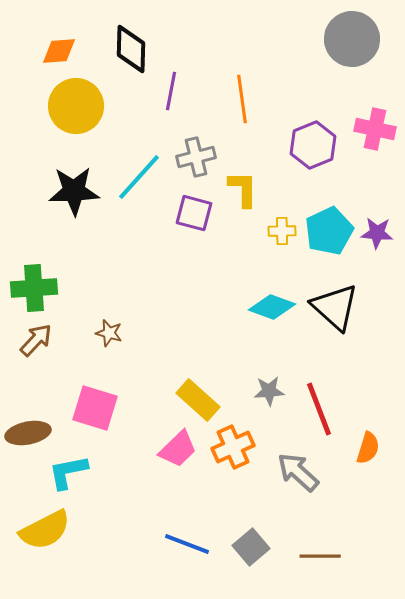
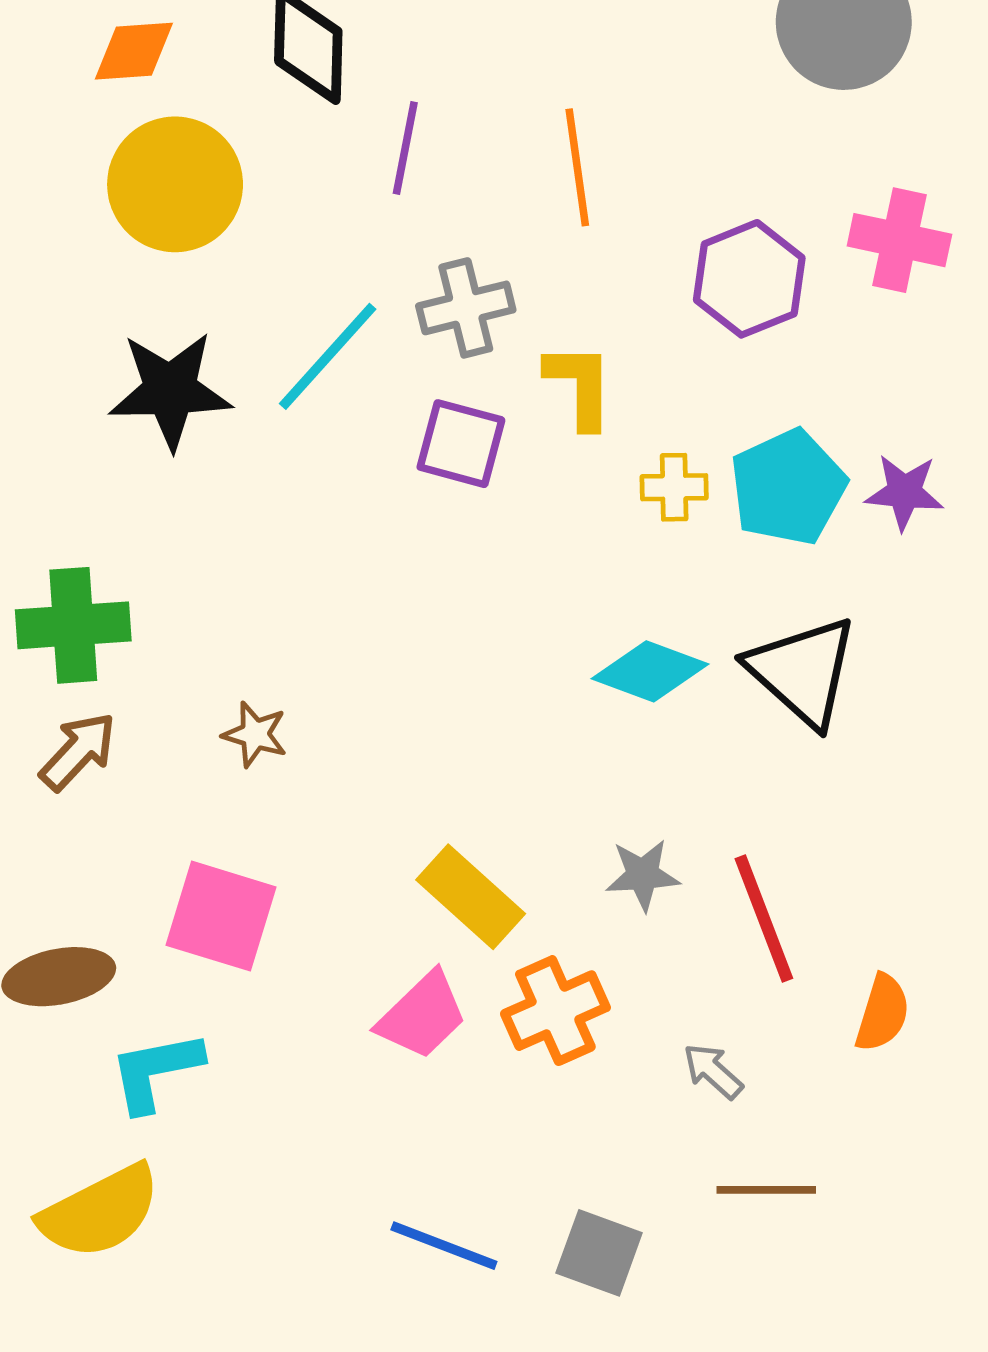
gray arrow: (298, 472) -> (713, 1071), size x0.6
gray square: (251, 547) -> (599, 1253), turned -30
brown line: (320, 556) -> (766, 1190), moved

